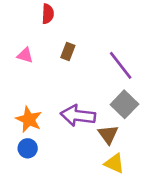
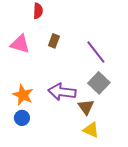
pink triangle: (25, 55) -> (20, 44), size x1.5

